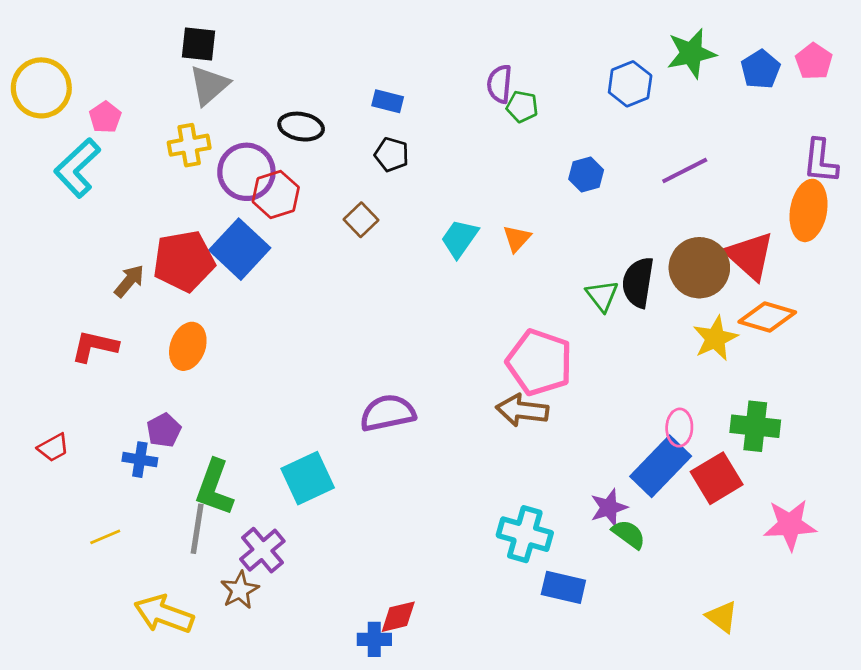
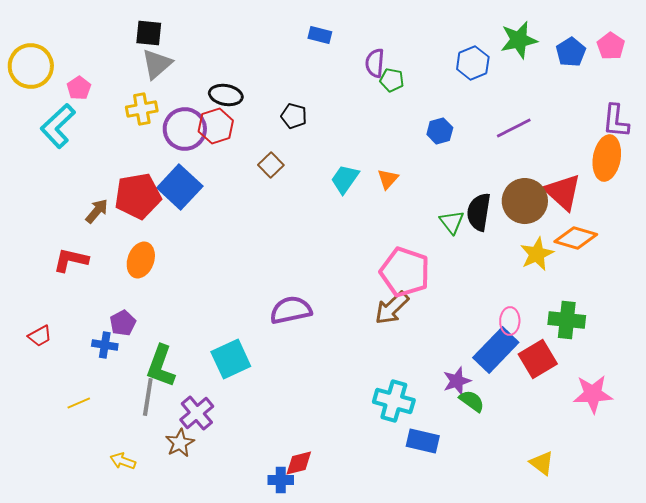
blue rectangle: (388, 101) -> (320, 35), moved
red hexagon: (276, 194) -> (216, 126), moved
brown arrow: (522, 410) -> (392, 308), turned -51
yellow arrow: (164, 614) -> (123, 461), size x0.6

